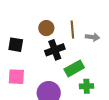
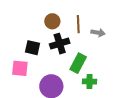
black square: (16, 45) -> (33, 48), moved
green rectangle: (74, 68) -> (78, 63), turned -36

